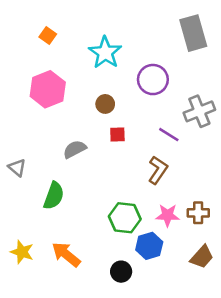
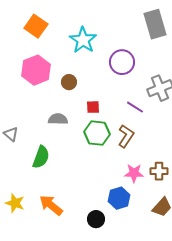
orange square: (48, 35) -> (36, 26), size x1.6
brown circle: (105, 104) -> (69, 82), moved
gray semicircle: (75, 149) -> (58, 119), turned 30
green hexagon: (125, 218) -> (97, 133), moved

